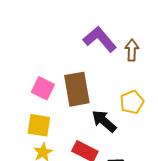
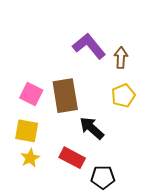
yellow pentagon: (132, 102) -> (123, 96), moved

